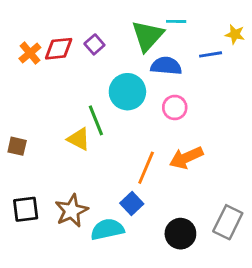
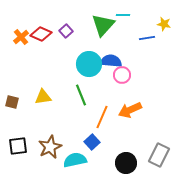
red diamond: (59, 49) -> (41, 34), turned 30
blue semicircle: (166, 66) -> (111, 61), moved
green line: (96, 120) -> (81, 95), moved
yellow triangle: (79, 139) -> (43, 97), moved, turned -36

